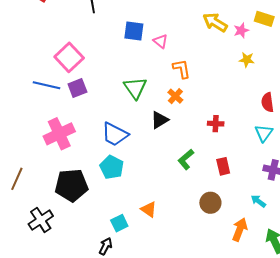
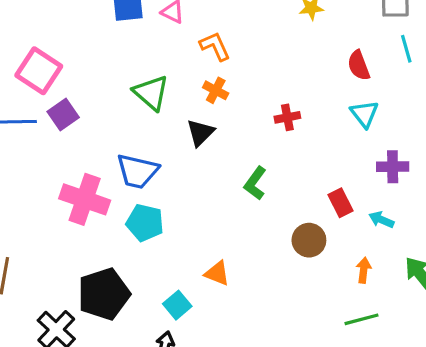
pink cross: (59, 134) -> (85, 199), moved, turned -32
red rectangle: (223, 166) -> (340, 203), moved
black pentagon: (71, 185) -> (104, 294), moved
orange arrow: (240, 230) -> (364, 270), size x0.7

